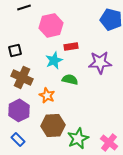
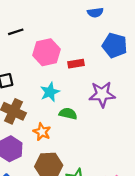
red rectangle: (71, 46) -> (76, 64), moved

